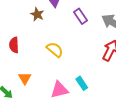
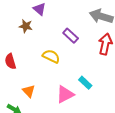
purple rectangle: (80, 16) -> (71, 36), moved

